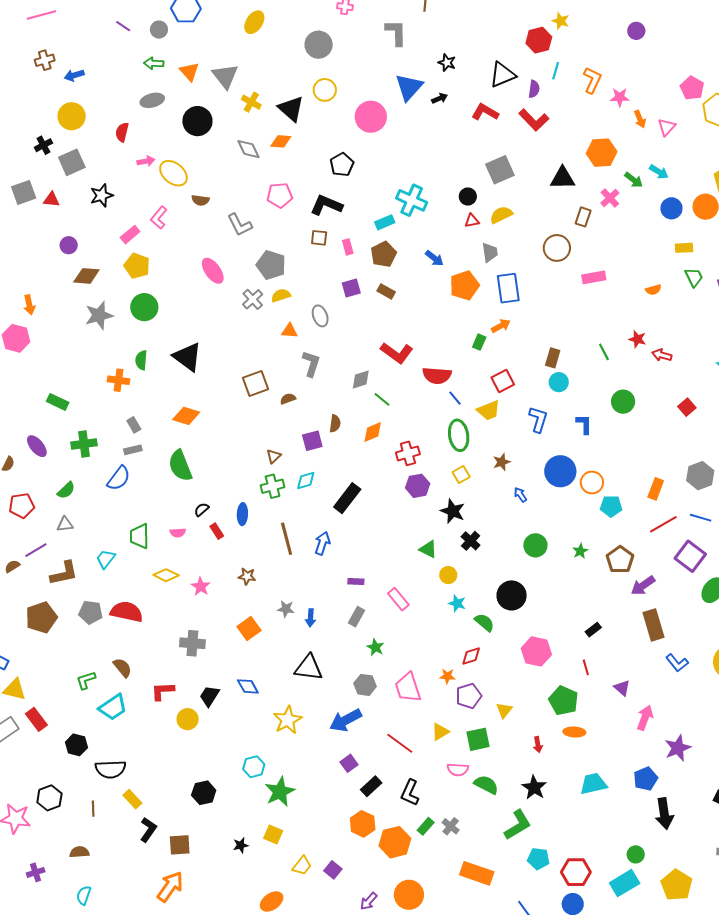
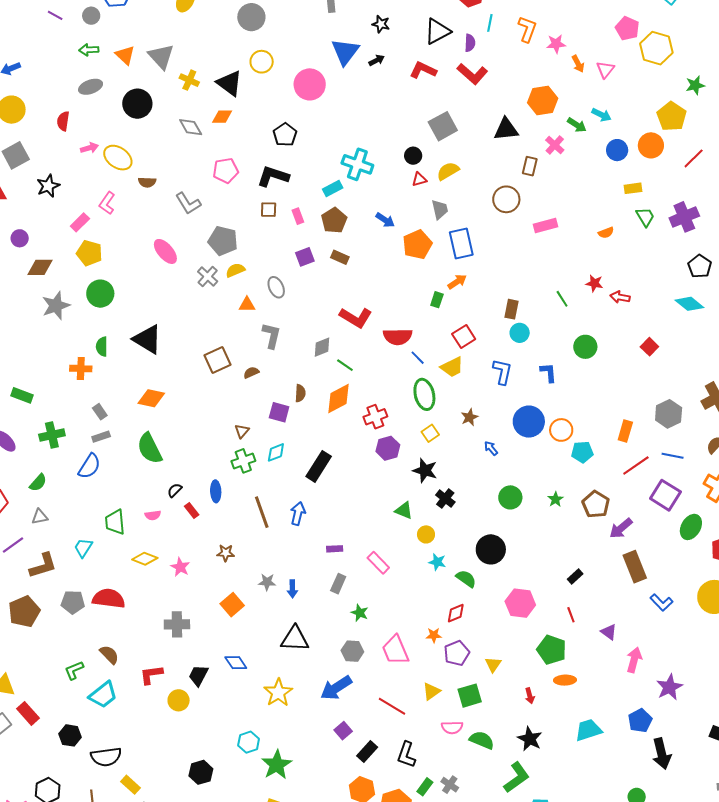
orange diamond: (373, 432) -> (338, 398), size x1.4
purple square: (312, 441) -> (279, 412), turned 35

